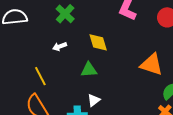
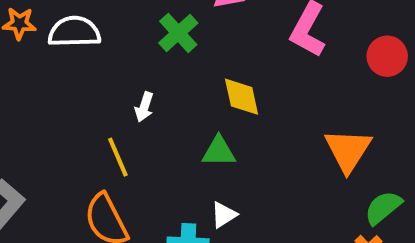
white arrow: (60, 46) -> (144, 107), moved, turned -56
orange triangle: (152, 64) -> (348, 150), turned 40

